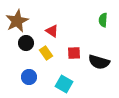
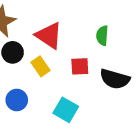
green semicircle: (103, 20) -> (102, 36), moved
red triangle: (52, 31) -> (49, 36), size x1.5

